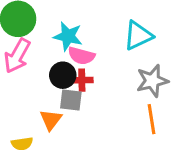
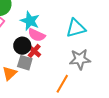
red cross: (82, 80) -> (34, 51), turned 32
orange line: (152, 119) -> (62, 84), moved, turned 30

